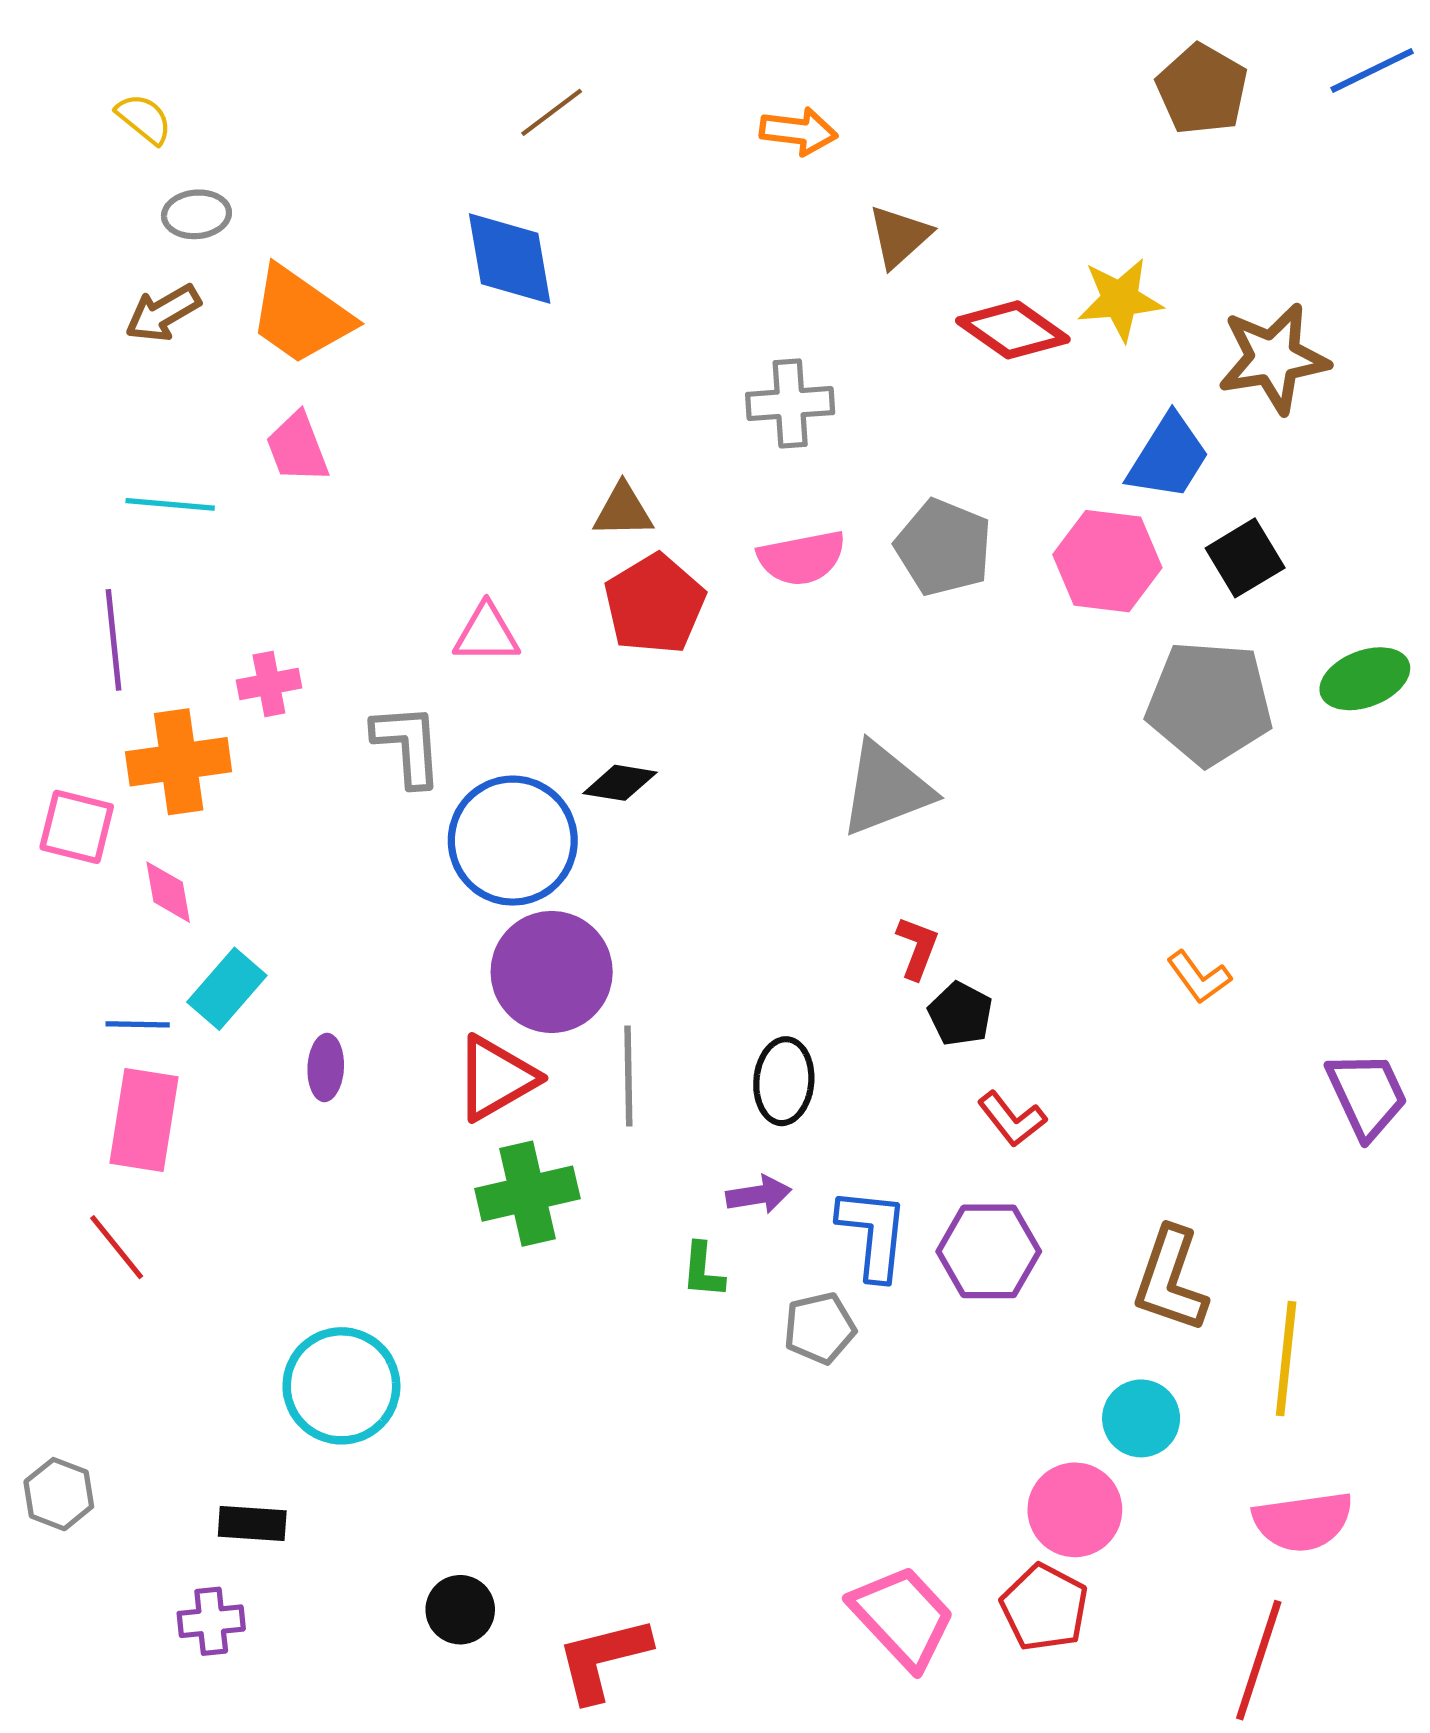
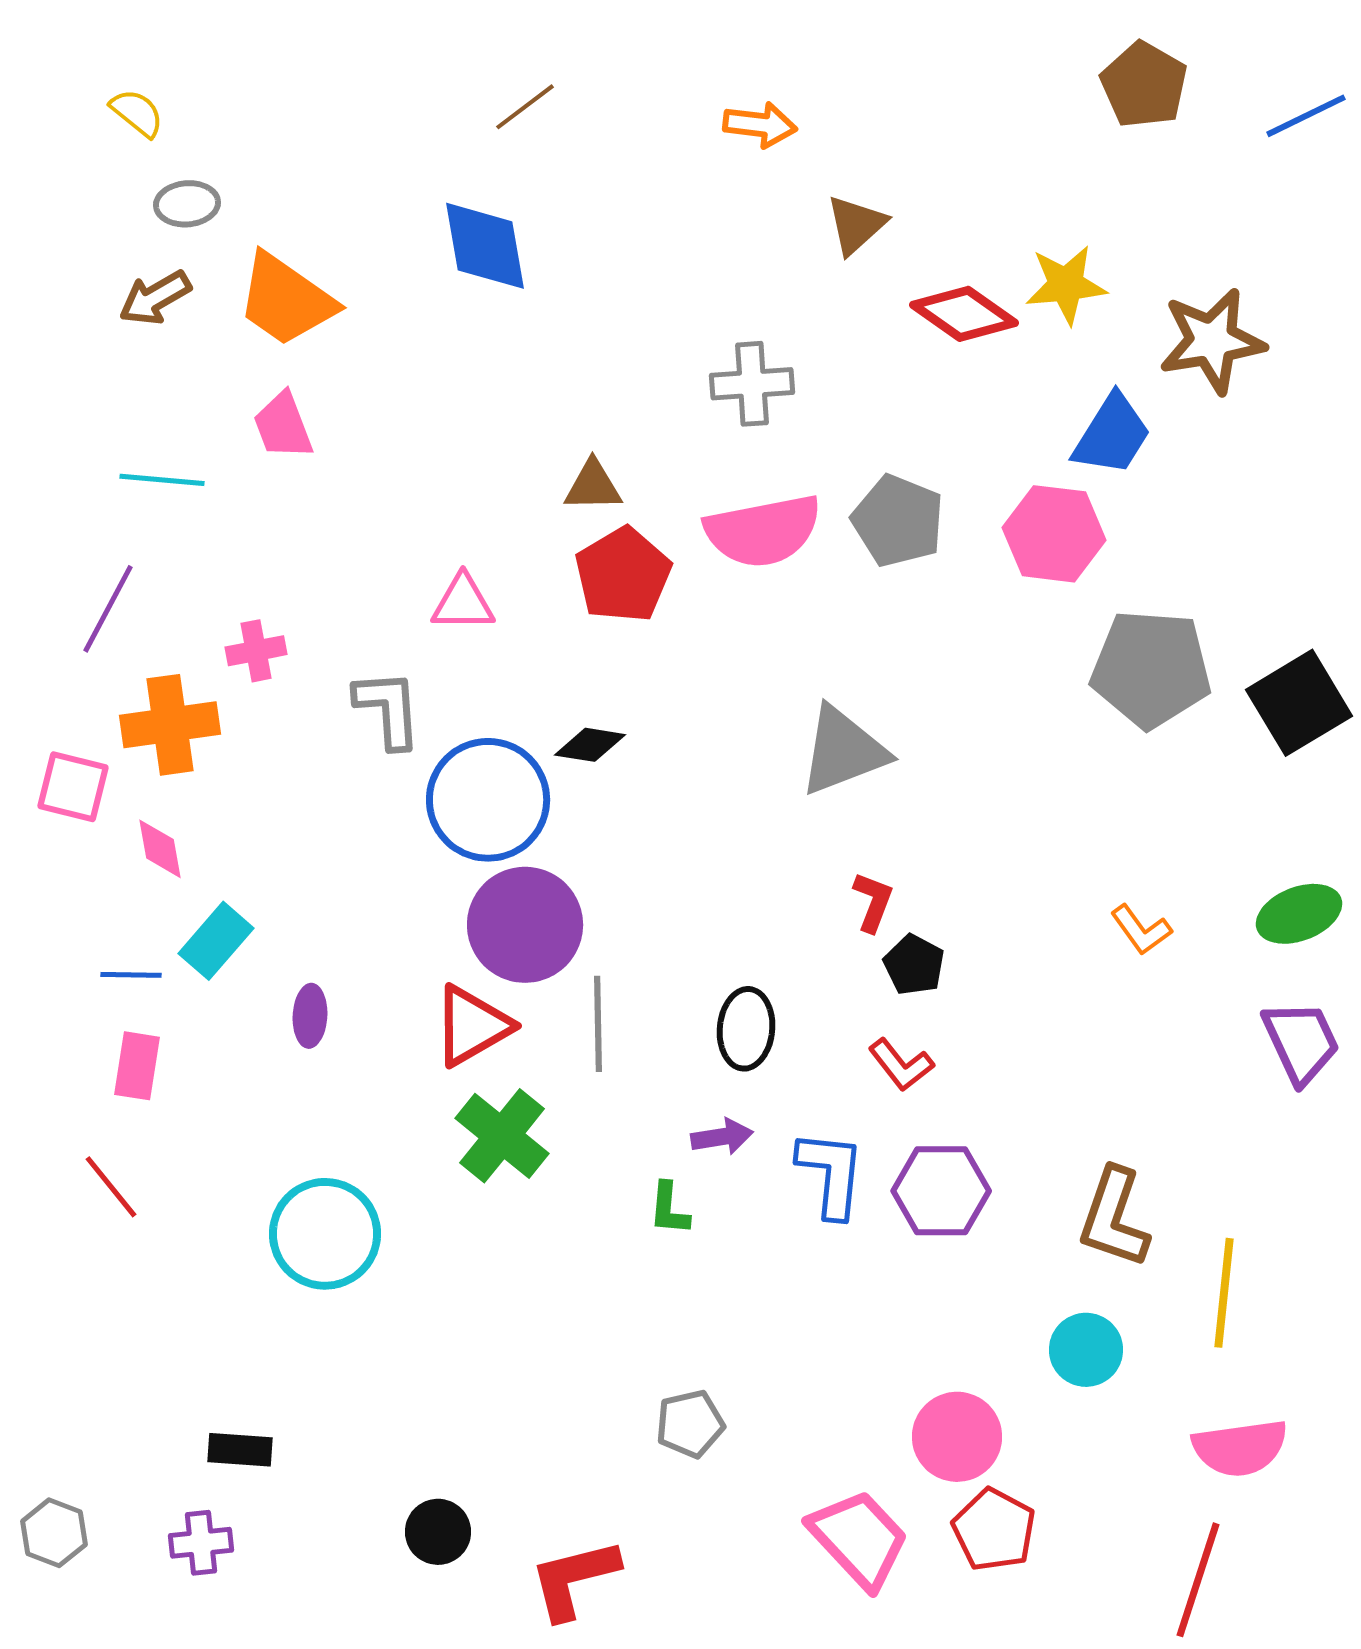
blue line: (1372, 70) -> (1306, 116), moved
pink semicircle: (802, 558) -> (763, 531), size x1.4
black square: (1245, 558) -> (1299, 703), moved, size x1.4
purple line: (113, 640) -> (108, 609), turned 34
green ellipse: (1365, 679) -> (1299, 914), moved
red L-shape: (1012, 1119) -> (901, 1065), moved
pink rectangle: (144, 1120) -> (137, 1066), size x0.7
green cross: (527, 1194) -> (502, 1136), turned -38
gray pentagon: (820, 1328) -> (690, 1424), moved
cyan circle: (341, 1386) -> (325, 1234), moved
gray hexagon: (59, 1494) -> (54, 1533), moved
pink circle: (1075, 1510) -> (957, 1437), moved

